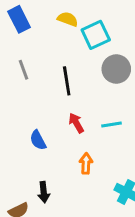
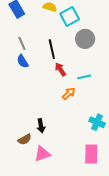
red arrow: (76, 123) -> (60, 69), moved
blue semicircle: (38, 140) -> (23, 61), moved
orange arrow: (86, 163) -> (69, 93), moved, turned 48

